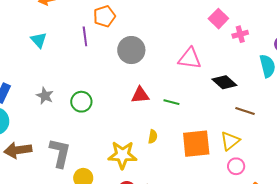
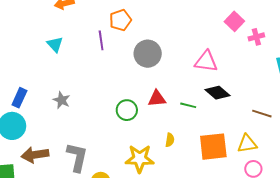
black diamond: (224, 82) -> (217, 93), moved
green circle: (81, 102) -> (127, 110), moved
yellow triangle: (230, 141) -> (247, 144), turned 30

